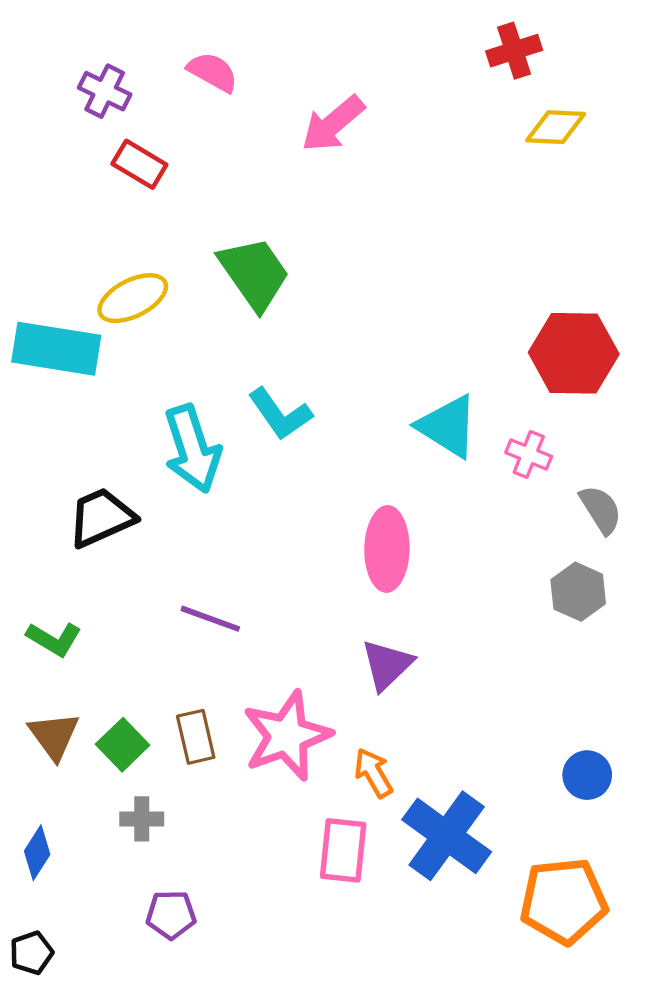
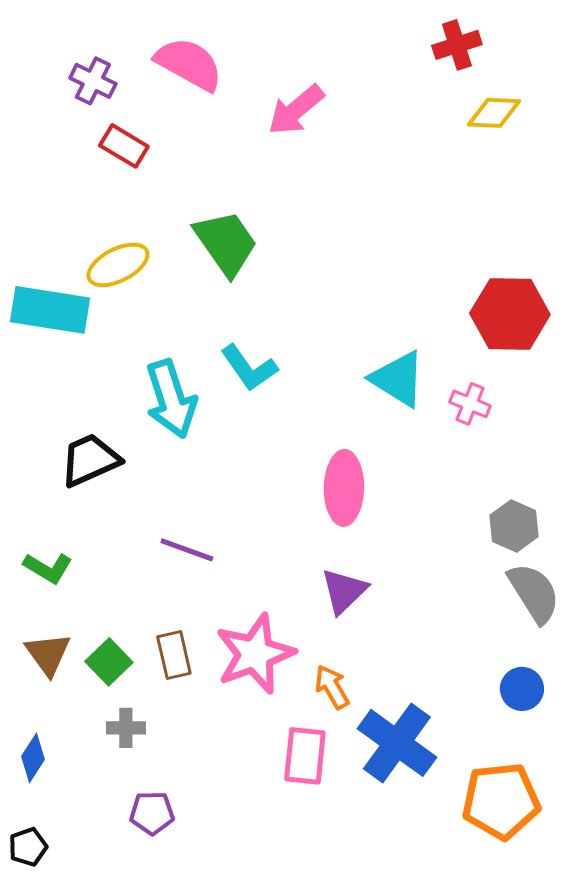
pink semicircle: (213, 72) -> (189, 64), size x1.5
gray semicircle: (601, 510) -> (534, 593), moved, size x1.4

